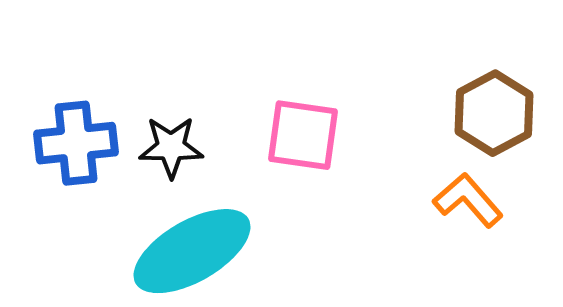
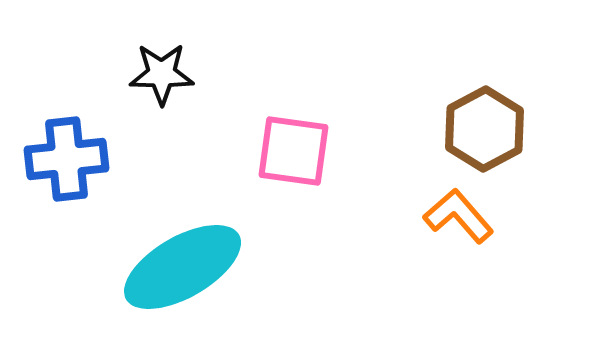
black star: (171, 147) -> (162, 74), moved

